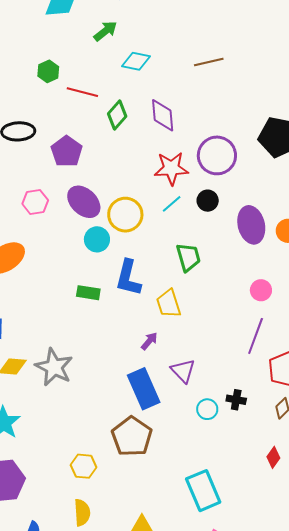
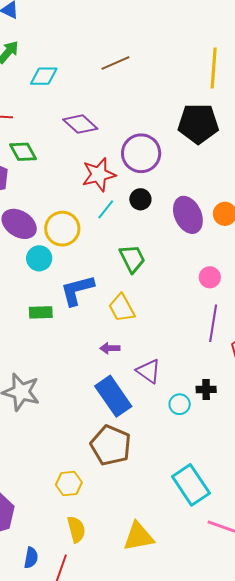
green diamond: (117, 115) -> (23, 152), moved, turned -60
purple diamond: (163, 115) -> (80, 124), turned -32
blue L-shape: (128, 278) -> (77, 290), turned 72
purple arrow: (149, 341) -> (110, 348), turned -120

